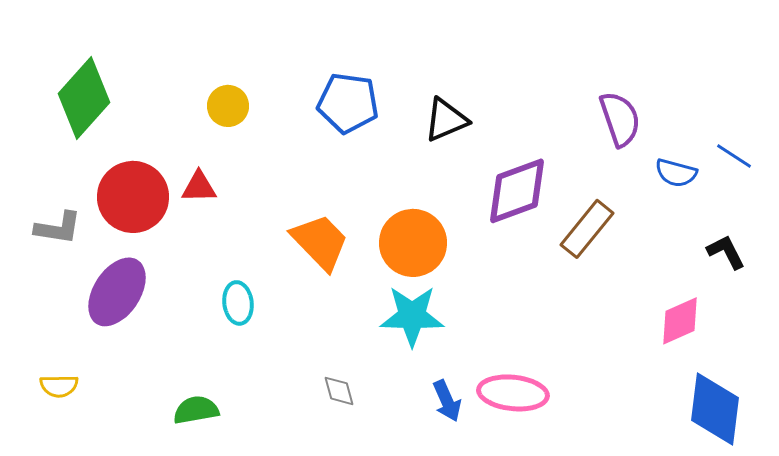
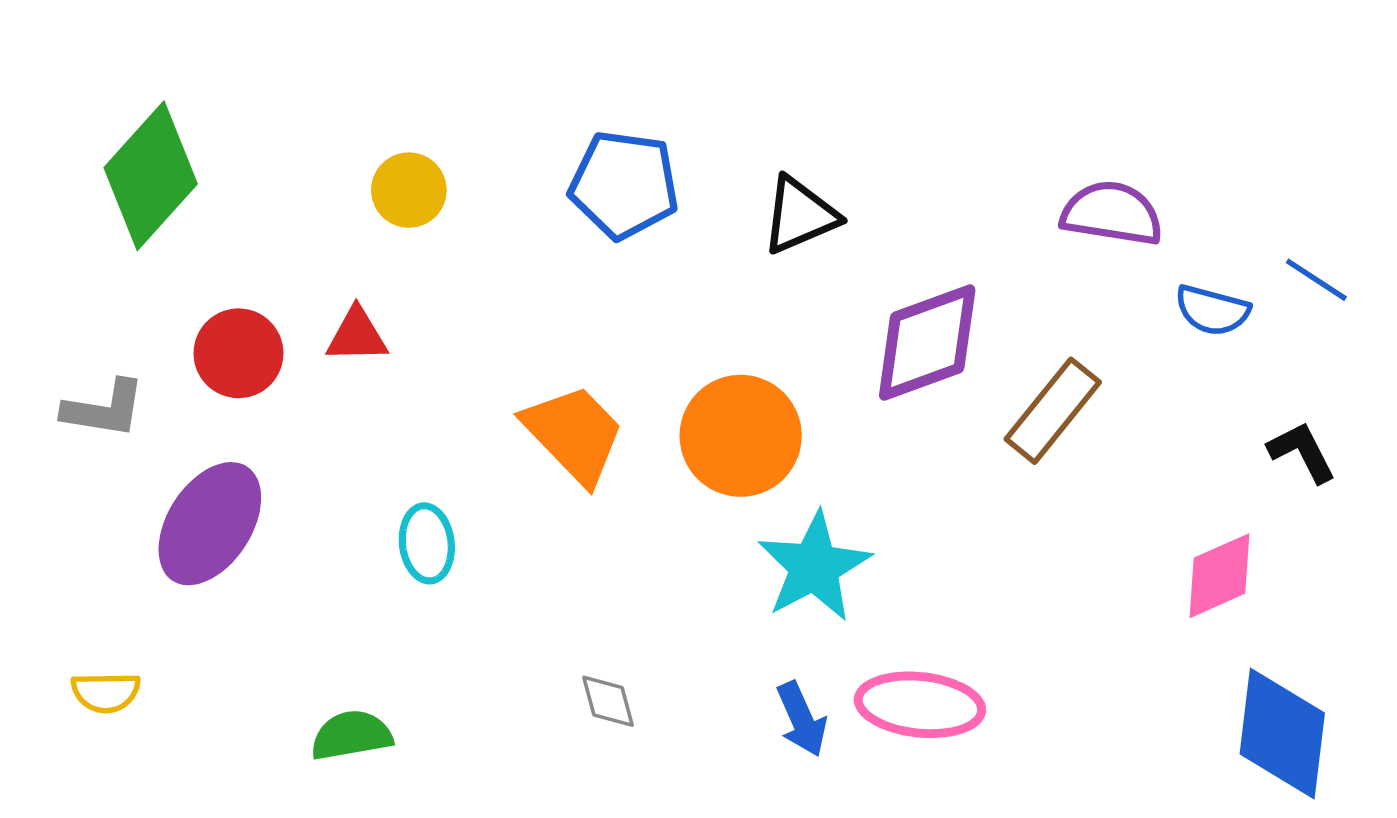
purple semicircle: (620, 119) -> (1112, 213), turned -62
red circle: (133, 197) -> (238, 353), size x0.7
cyan star: (412, 316) -> (814, 567), moved, turned -30

